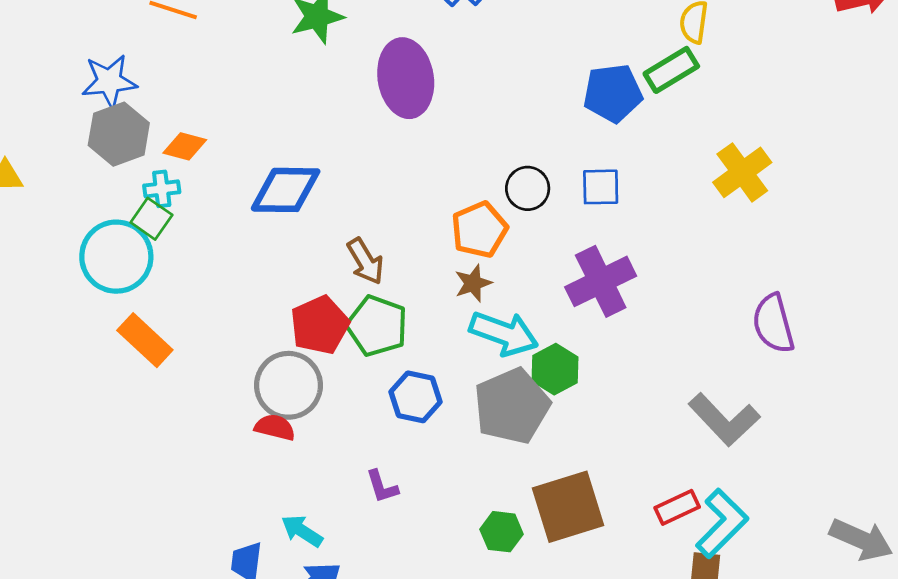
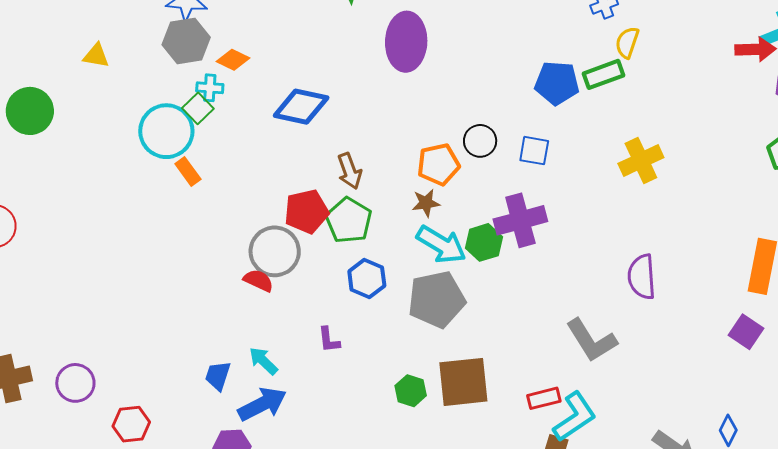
orange rectangle: (145, 340) -> (188, 172), moved, size x0.7
green hexagon: (555, 369) -> (484, 242), moved

